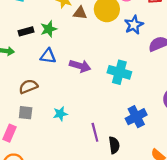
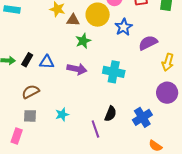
green star: (49, 29) -> (83, 41), moved
black rectangle: (26, 31) -> (27, 60), moved, turned -40
blue cross: (136, 117) -> (142, 117), moved
black semicircle: (114, 145) -> (110, 114), moved, turned 35

